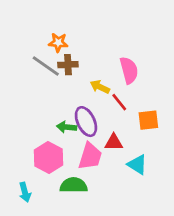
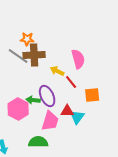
brown cross: (68, 65) -> (34, 55), size x1.5
pink hexagon: (49, 158) -> (18, 109), moved
cyan triangle: (137, 164) -> (77, 117), moved, turned 35

